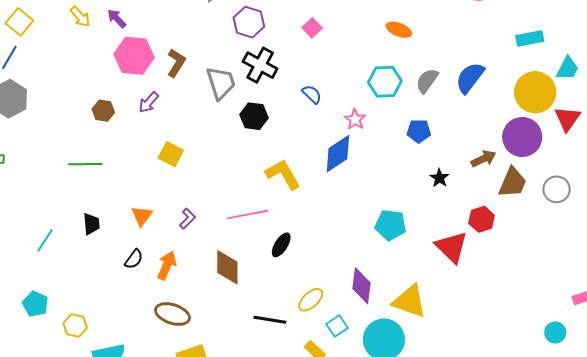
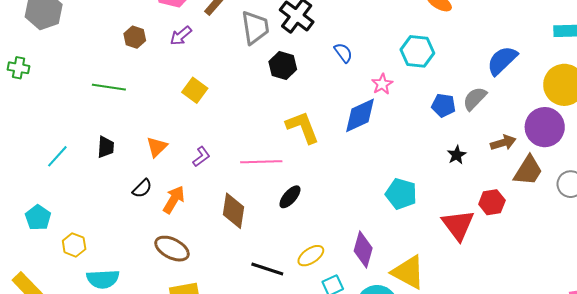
gray semicircle: (427, 81) -> (475, 99), moved

